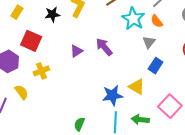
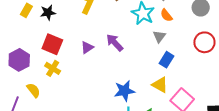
black star: (52, 14) -> (48, 13), moved
red square: (31, 41) -> (52, 44), moved
yellow cross: (41, 71) -> (53, 68), turned -35
yellow triangle: (137, 87) -> (160, 85), moved

